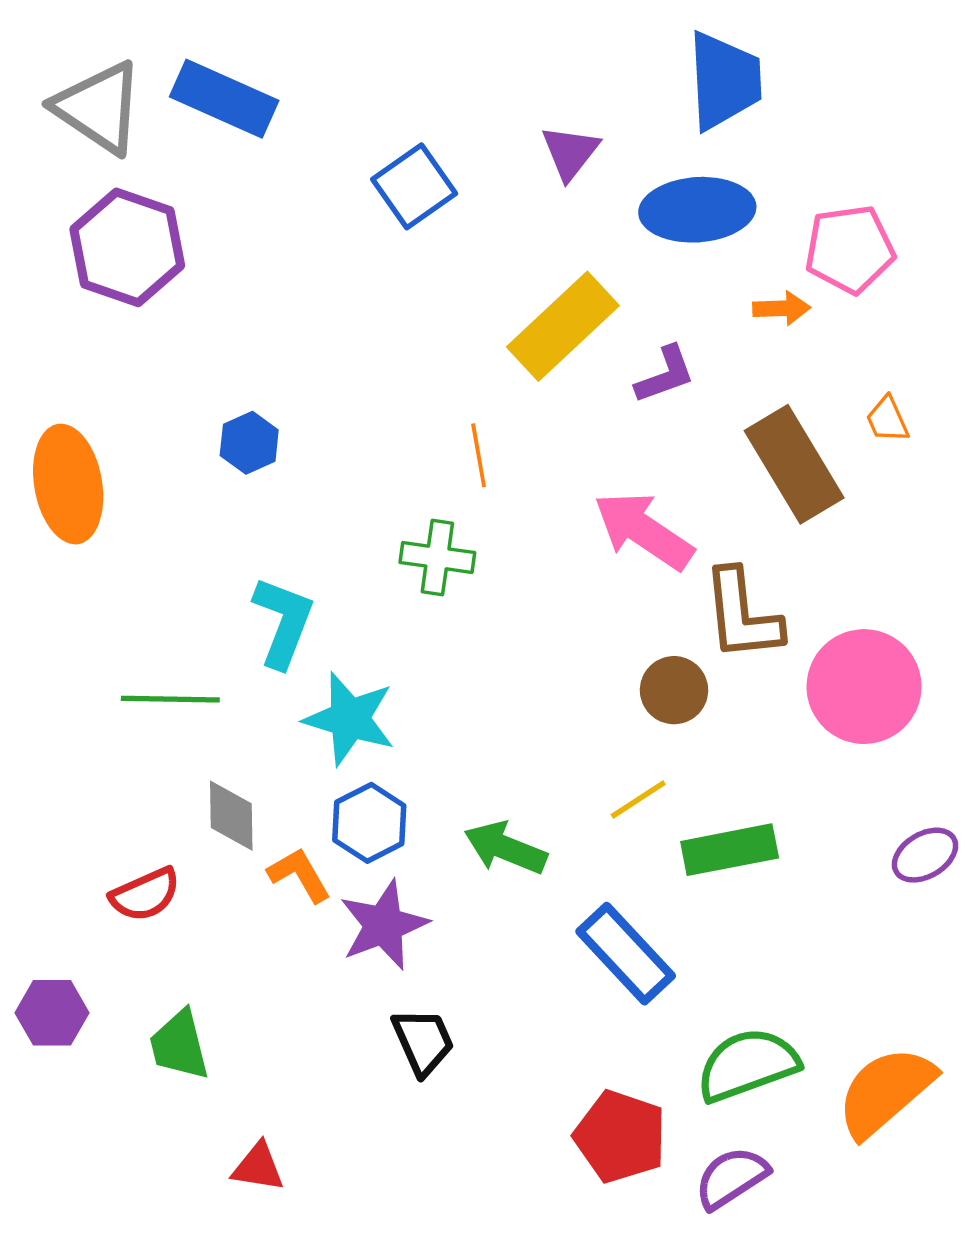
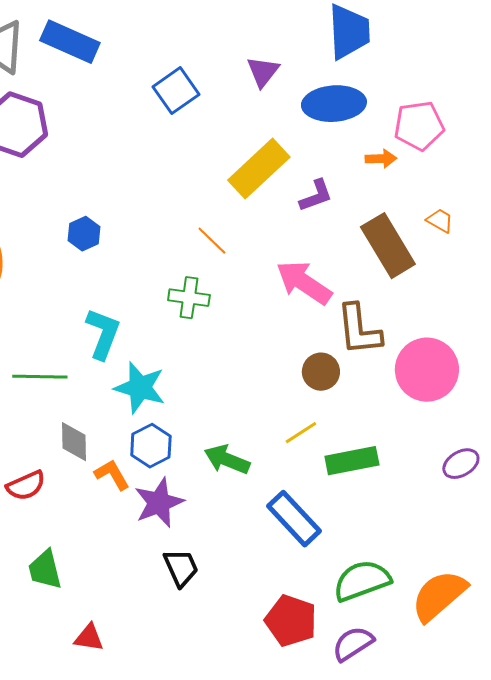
orange trapezoid: (887, 419) -> (440, 221), turned 144
orange line: (479, 455) -> (212, 241), turned -36

